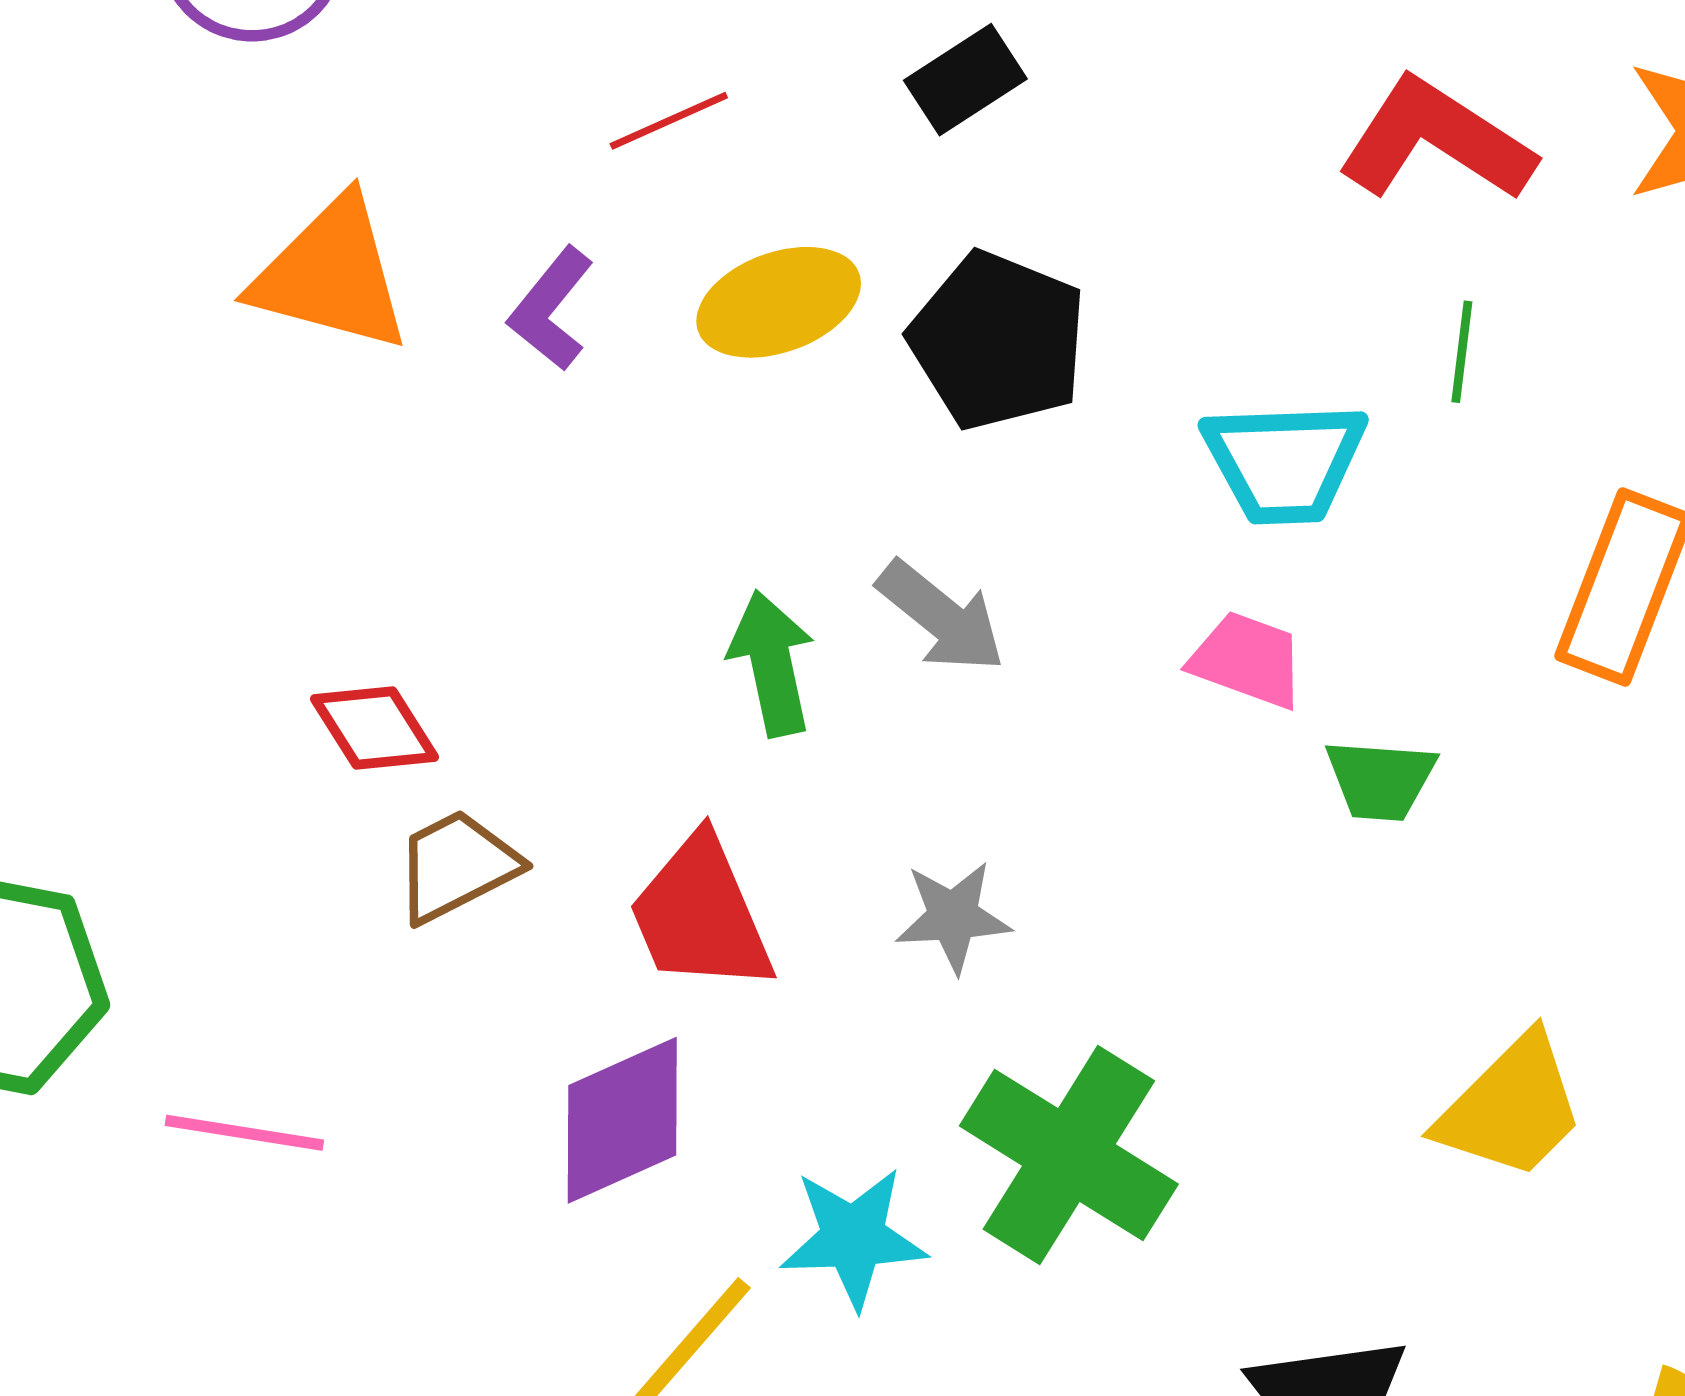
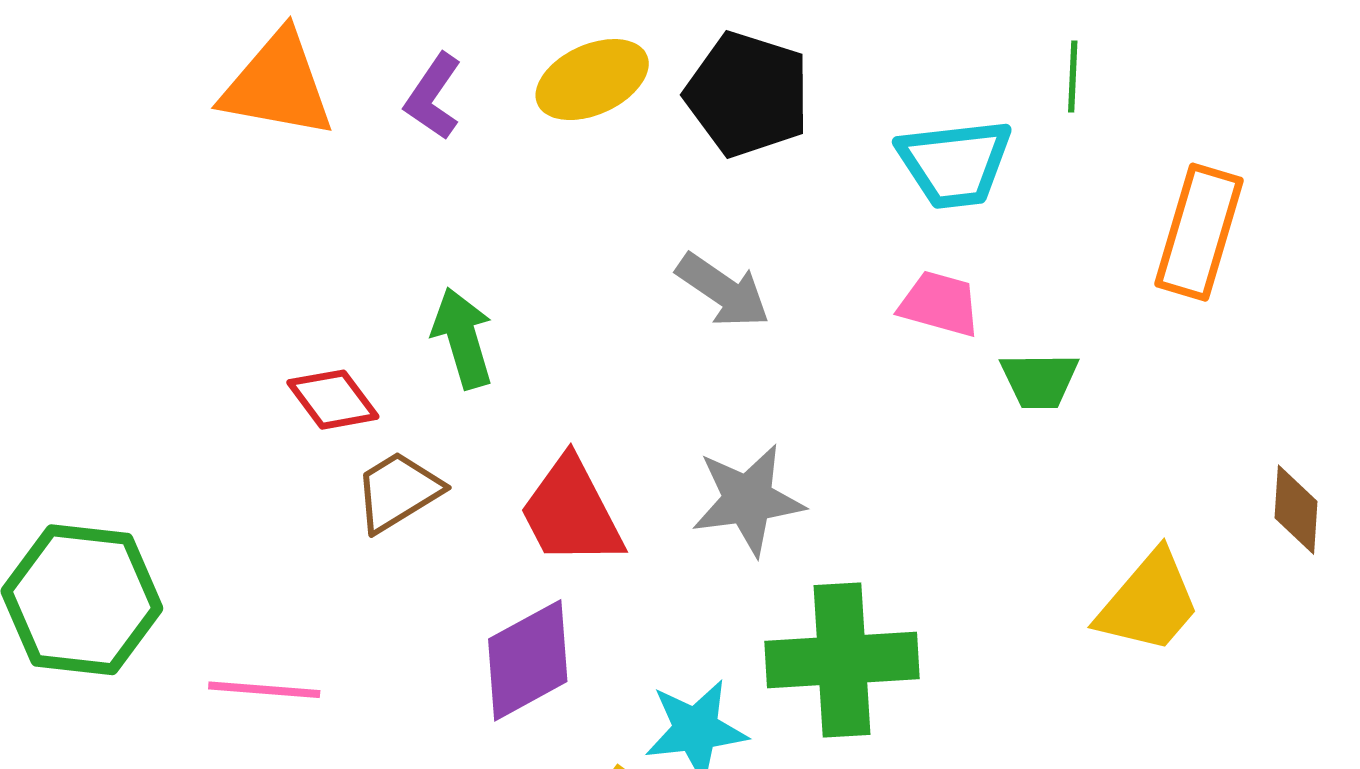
green arrow: (772, 663) -> (463, 338), moved
gray star: (953, 917) -> (748, 500), size x1.4
green cross: (1069, 1155) -> (842, 660), turned -31

